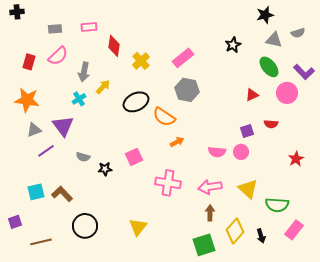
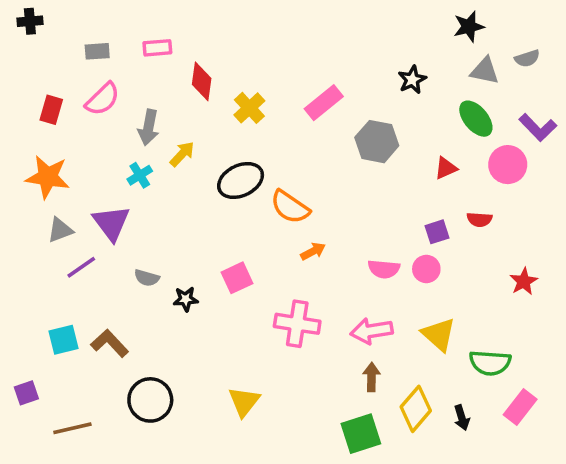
gray hexagon: (187, 90) -> (377, 142), moved

